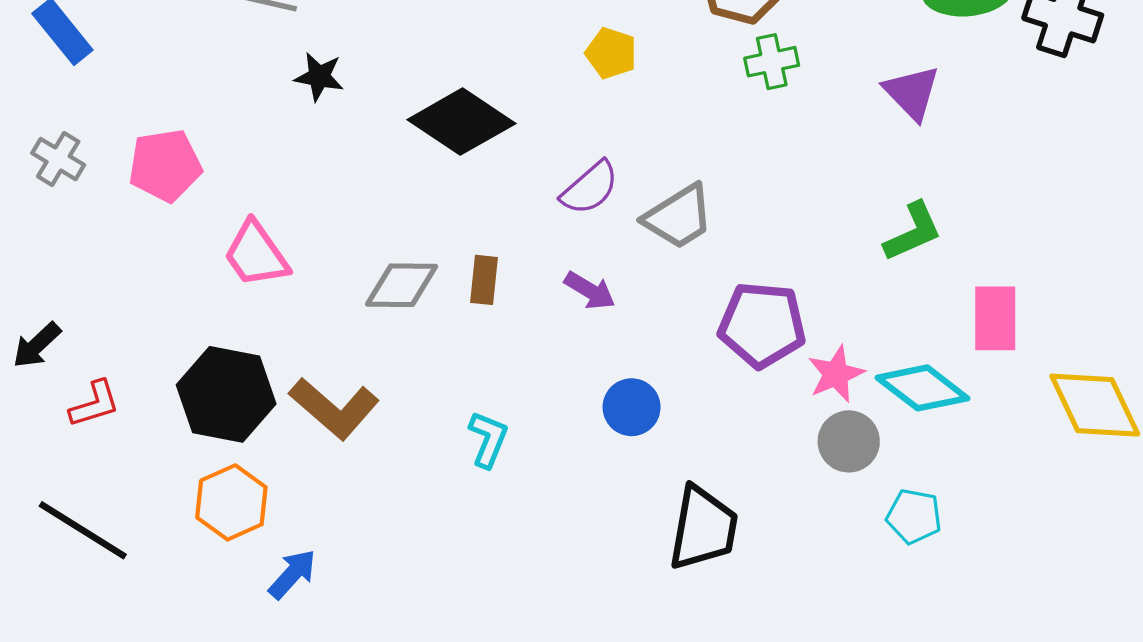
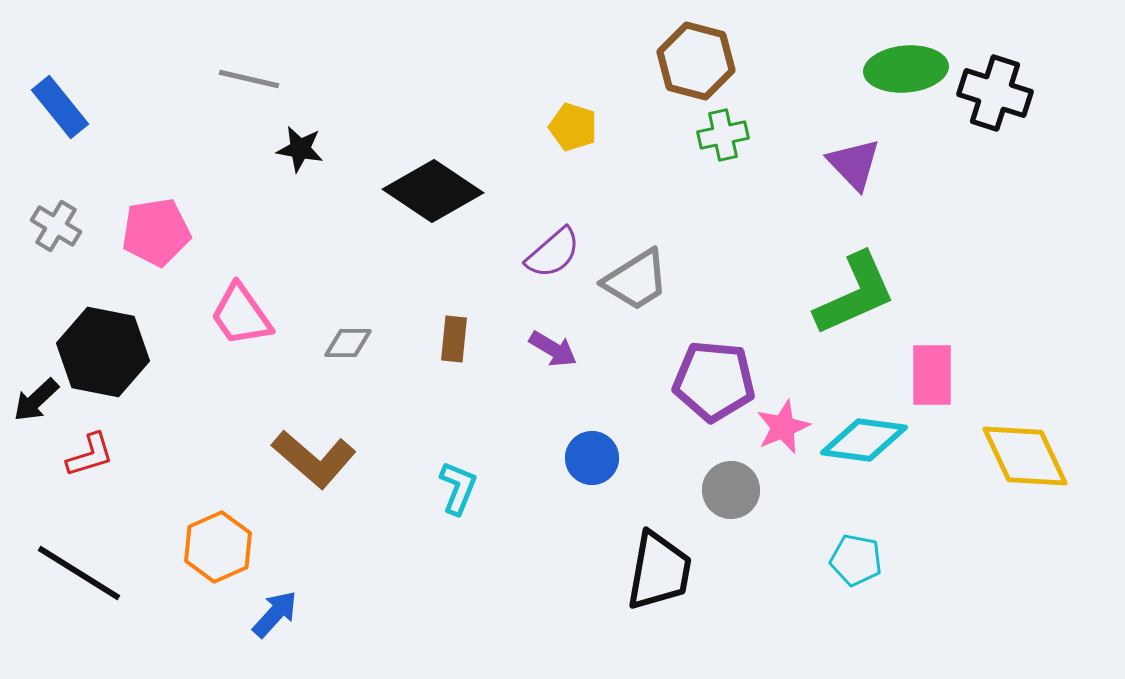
green L-shape: (913, 232) -> (855, 294), size x1.5
gray diamond: (402, 285) -> (348, 343), moved, size x0.7
cyan diamond: (923, 388) -> (864, 440), turned -30
black hexagon: (226, 394) -> (103, 352), moved
gray circle: (849, 441) -> (731, 490), moved

